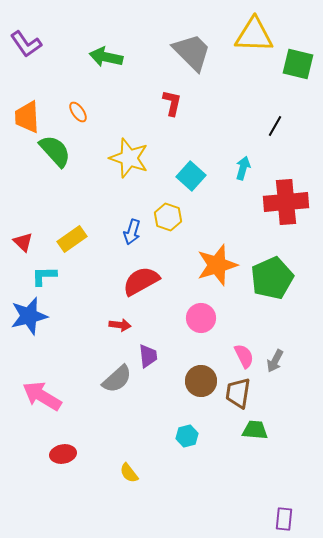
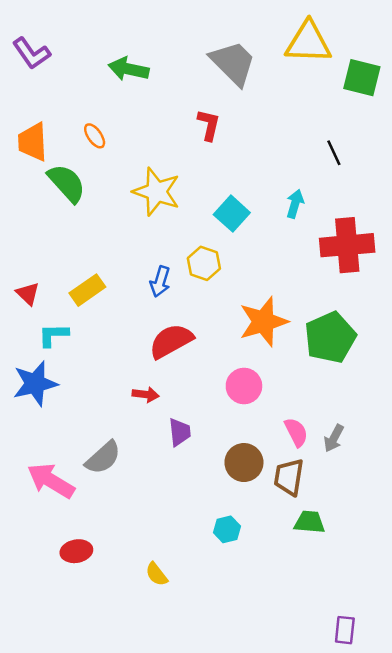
black line: (275, 126) -> (334, 153), turned -55
gray semicircle: (117, 379) -> (103, 458), moved

